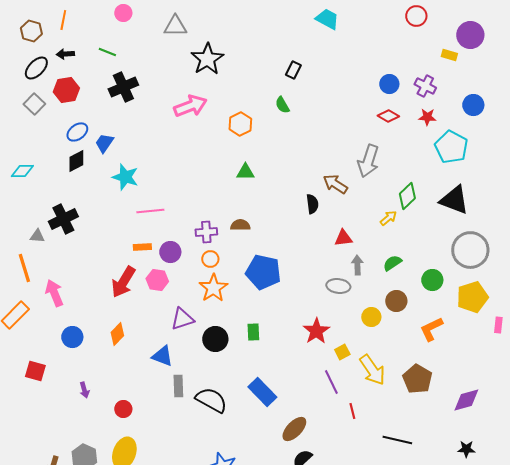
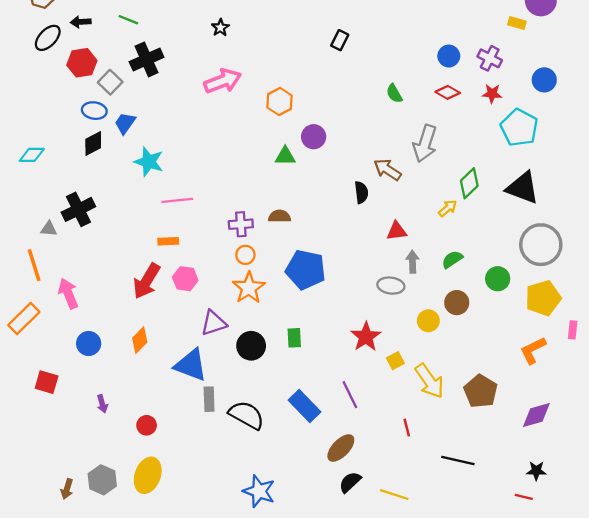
black star: (207, 59) -> (220, 28), moved, size x0.5
gray square: (34, 104) -> (110, 82), moved
green semicircle: (282, 105) -> (394, 94), moved
blue ellipse: (77, 132) -> (94, 111), turned 45
purple circle: (170, 252) -> (314, 137), moved
orange L-shape: (431, 329) -> (533, 350), moved
blue triangle: (162, 356) -> (191, 365), size x1.4
purple line: (331, 382) -> (350, 395), moved

